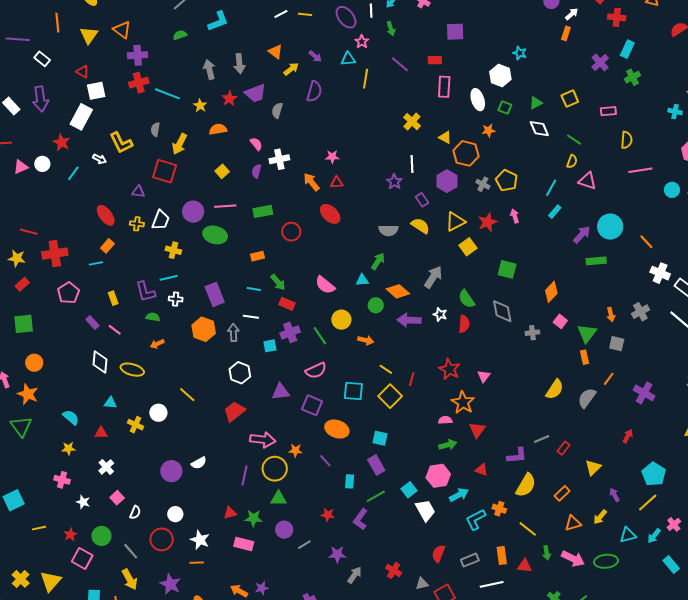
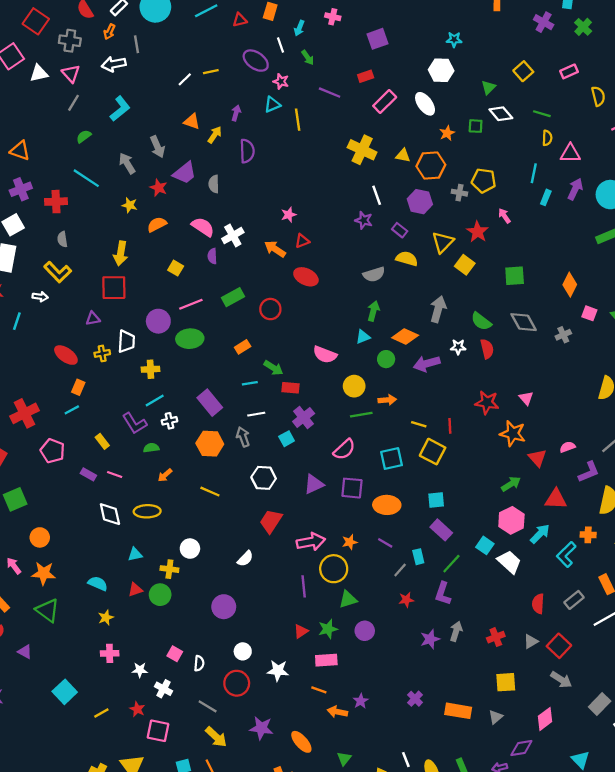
purple cross: (138, 55) -> (21, 189), moved
purple arrow: (315, 56) -> (236, 113), turned -96
red cross: (139, 83) -> (56, 202), turned 30
pink rectangle: (444, 87) -> (385, 101), turned 60
cyan line: (167, 94) -> (86, 178), moved, turned 30
green square: (505, 107) -> (476, 126), moved
yellow cross: (412, 122) -> (362, 150), size x1.4
gray semicircle: (155, 129) -> (62, 239), moved
pink semicircle: (256, 144) -> (203, 227), size x1.5
purple arrow: (582, 235) -> (575, 189), moved
green line: (320, 336) -> (361, 415), moved, turned -48
yellow line: (187, 395) -> (210, 492), moved
pink semicircle: (445, 420) -> (567, 447), moved
white semicircle: (199, 463) -> (245, 559), moved
white cross: (106, 467) -> (163, 689), moved
red triangle: (482, 470) -> (556, 499), size x1.5
green circle: (101, 536) -> (160, 595), moved
gray line: (304, 545) -> (400, 570), moved
orange line: (197, 563) -> (319, 690), moved, turned 40
red cross: (394, 570) -> (496, 637), turned -35
gray arrow: (355, 575) -> (456, 631), moved

